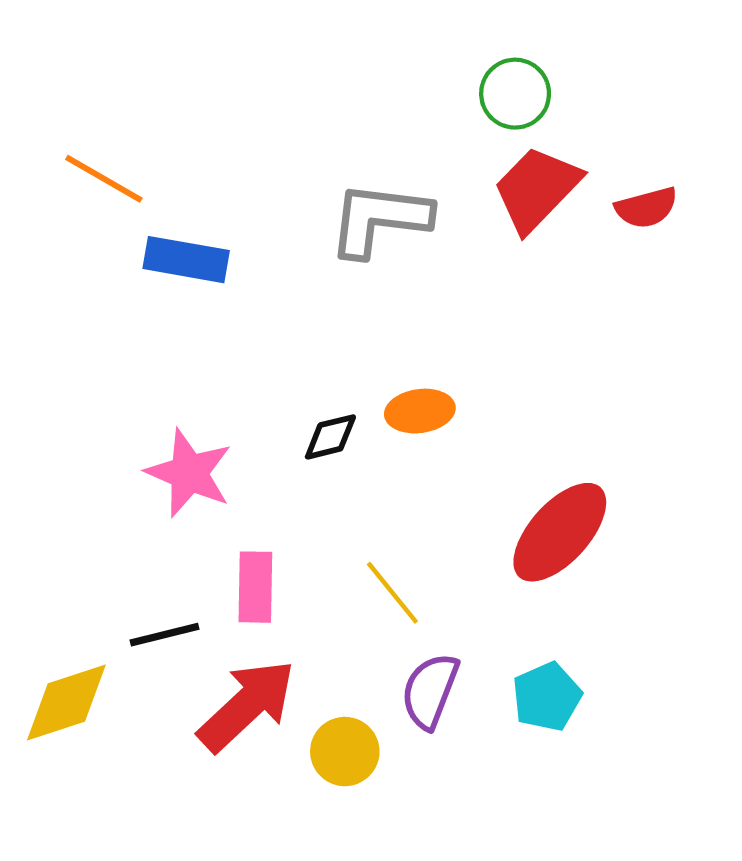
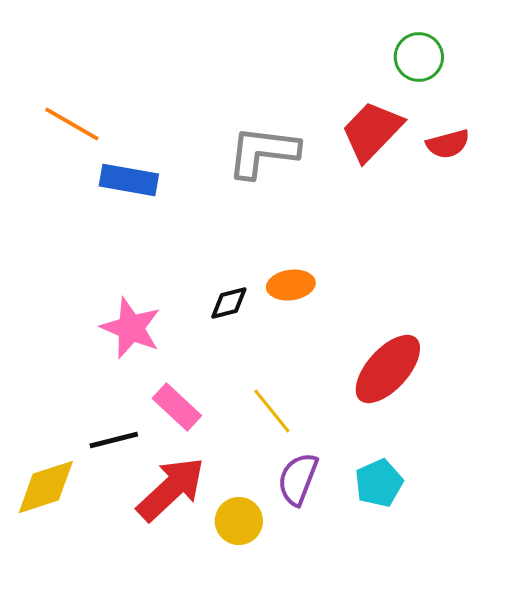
green circle: (515, 94) -> (419, 57), moved
pink rectangle: (255, 587) -> (177, 407), turned -48

